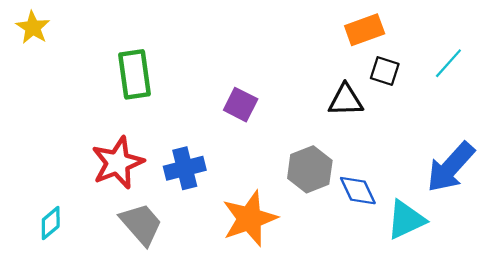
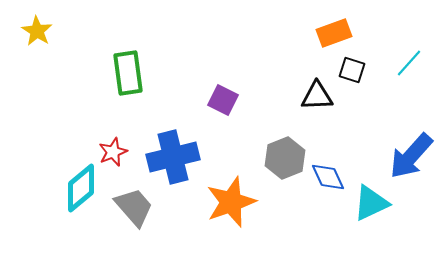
red star: (118, 163) -> (113, 152), size x0.6
blue cross: (185, 168) -> (173, 157), size x1.4
cyan diamond: (51, 223) -> (81, 188), moved, size x1.6

